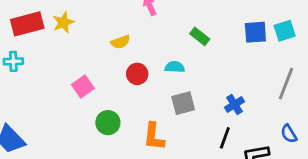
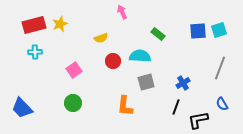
cyan cross: (13, 61) -> (35, 52), moved
cyan semicircle: (175, 67) -> (140, 56), size x1.5
green circle: (108, 123) -> (73, 103), moved

